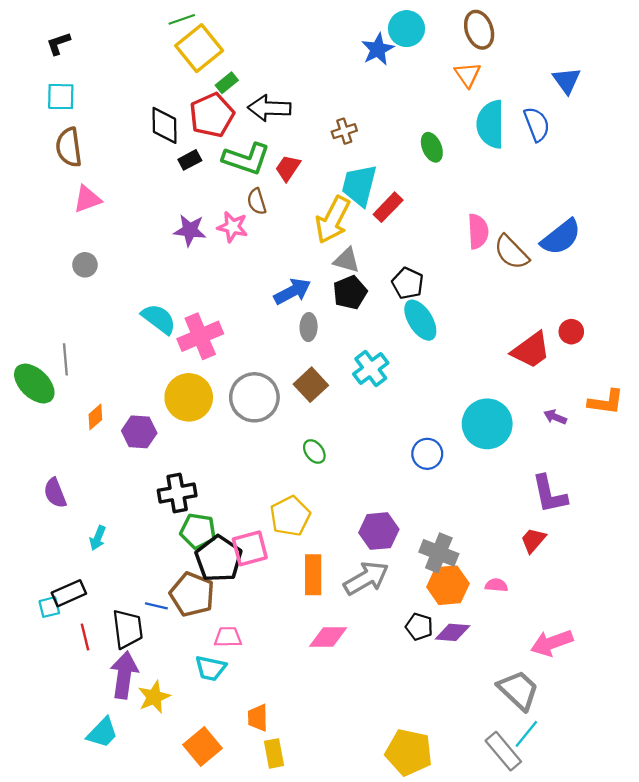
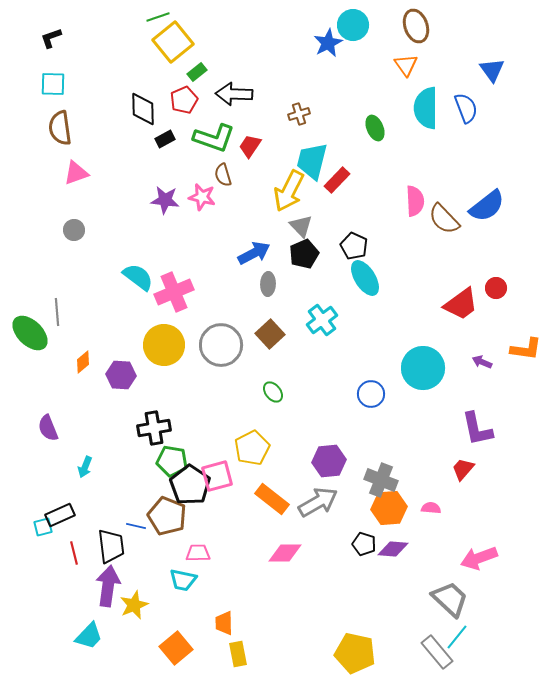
red pentagon: (212, 115) -> (184, 100), size x0.7
gray triangle: (347, 260) -> (301, 226), turned 30
orange rectangle: (313, 575) -> (272, 499), turned -52

